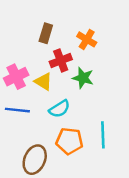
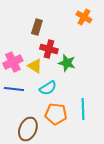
orange cross: (87, 39) -> (84, 17), moved
red cross: (61, 61) -> (49, 49), turned 36

